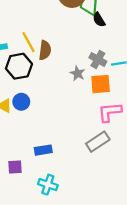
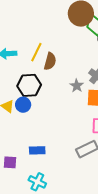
yellow line: (28, 42) -> (36, 52), turned 48
black hexagon: (19, 66) -> (29, 85), moved

